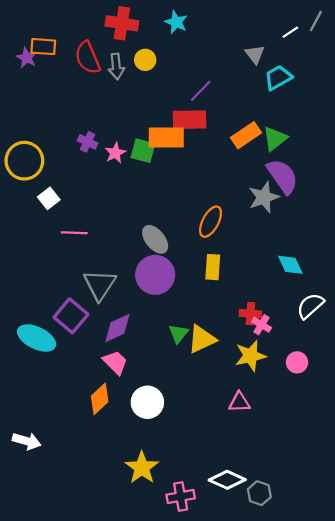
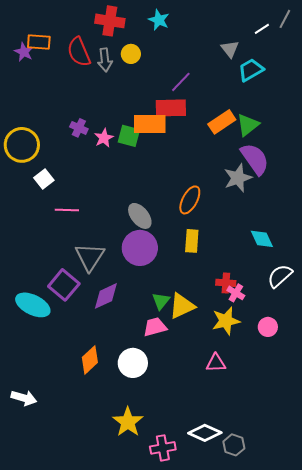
pink trapezoid: (115, 362) -> (155, 327), moved, turned -60

